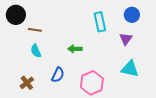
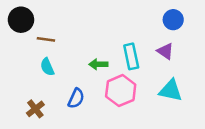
cyan rectangle: (100, 22) -> (131, 56), moved
purple triangle: (126, 39) -> (165, 51), turned -32
pink hexagon: (92, 83) -> (121, 91), moved

